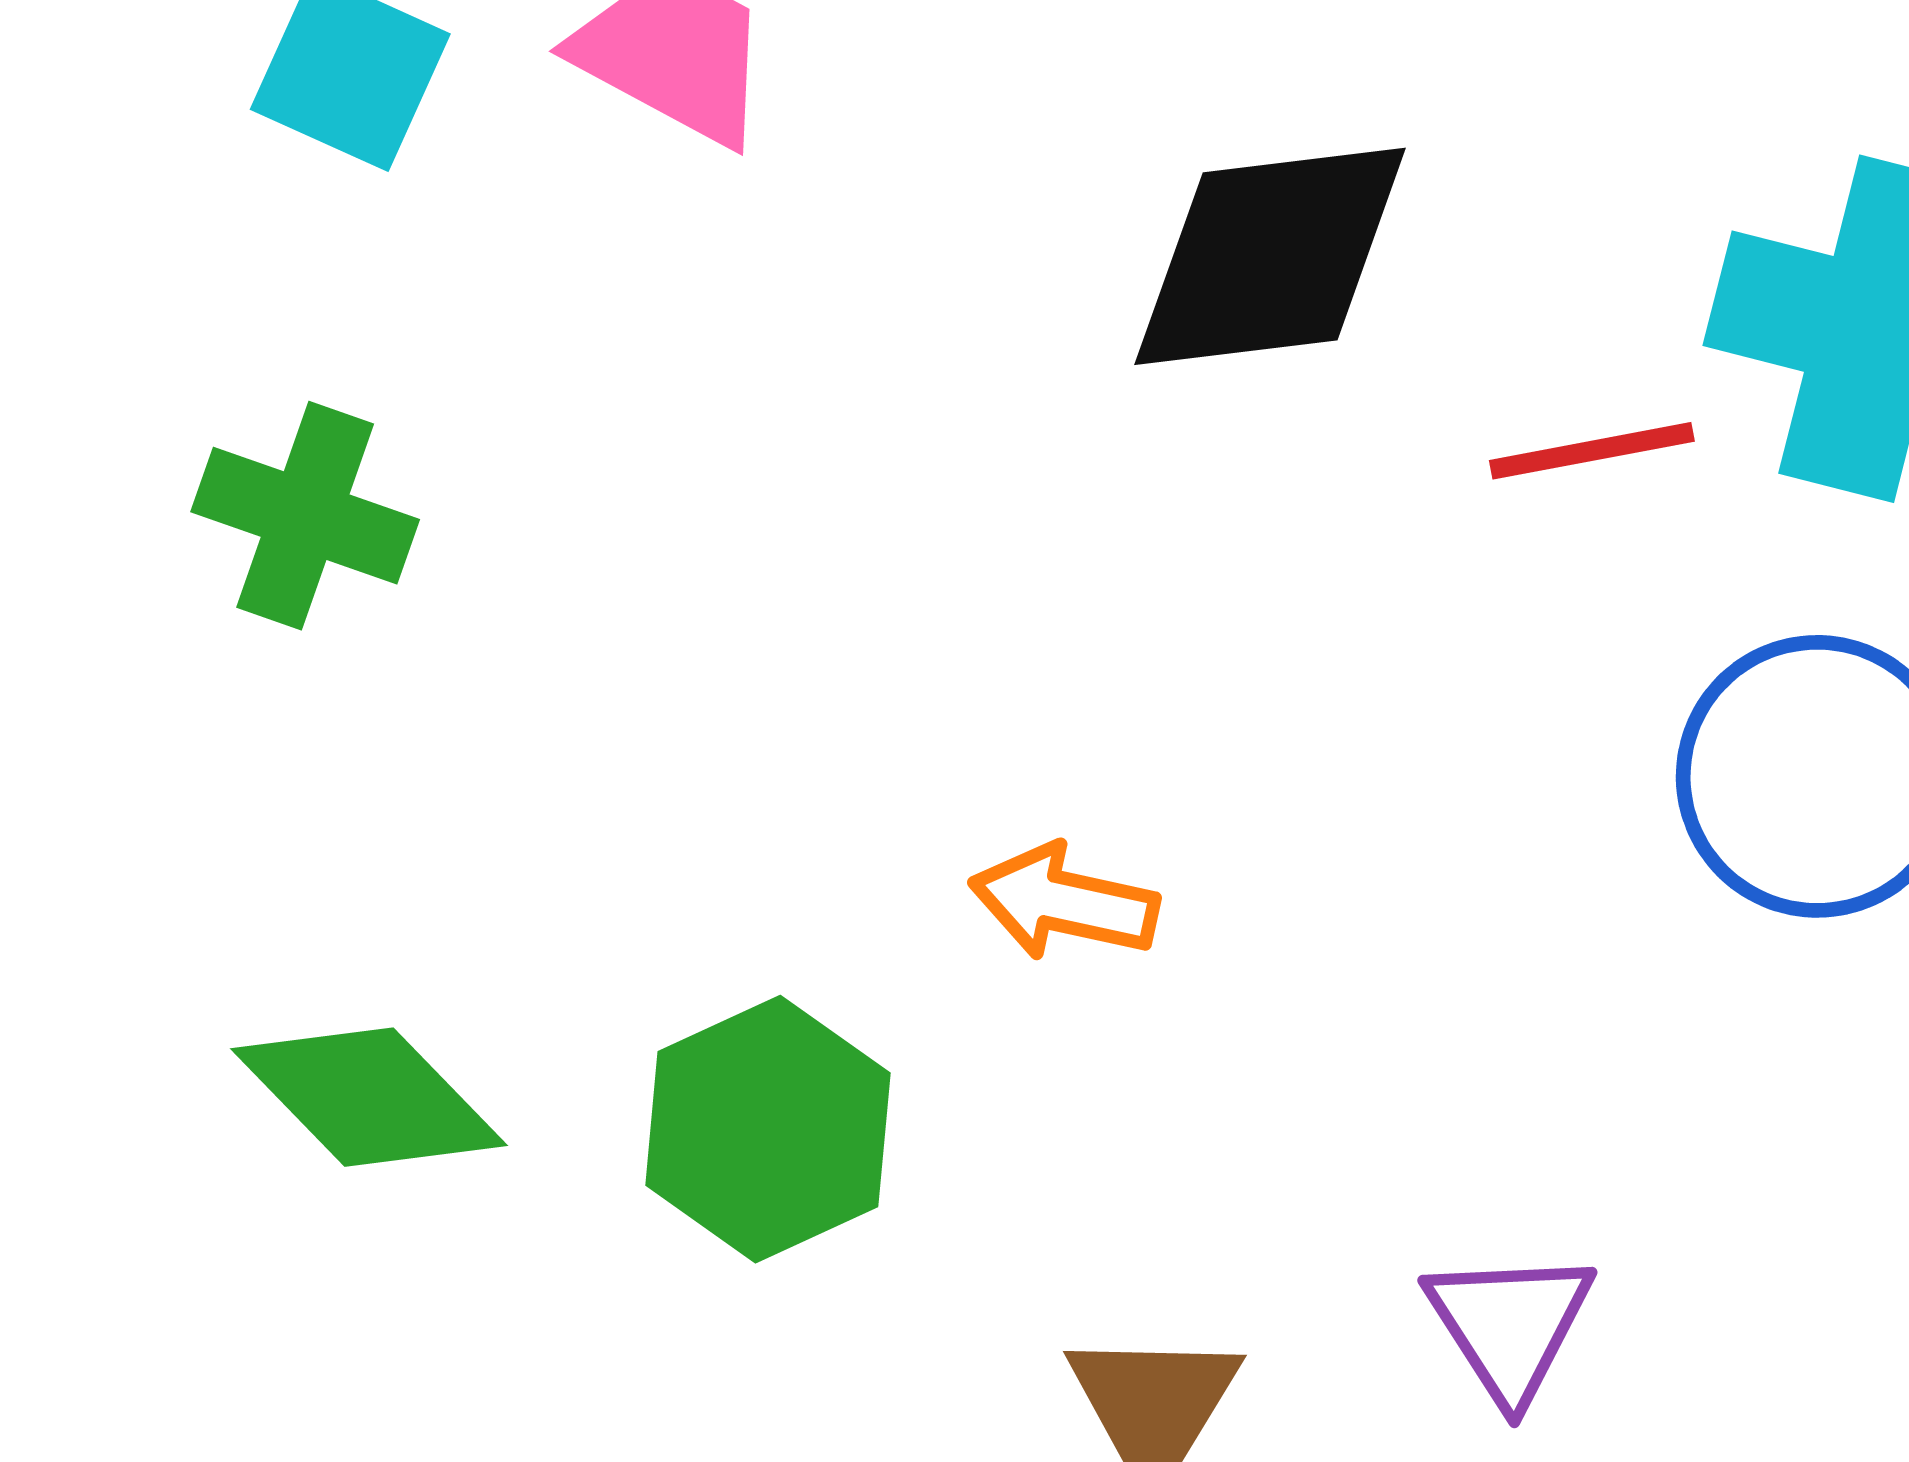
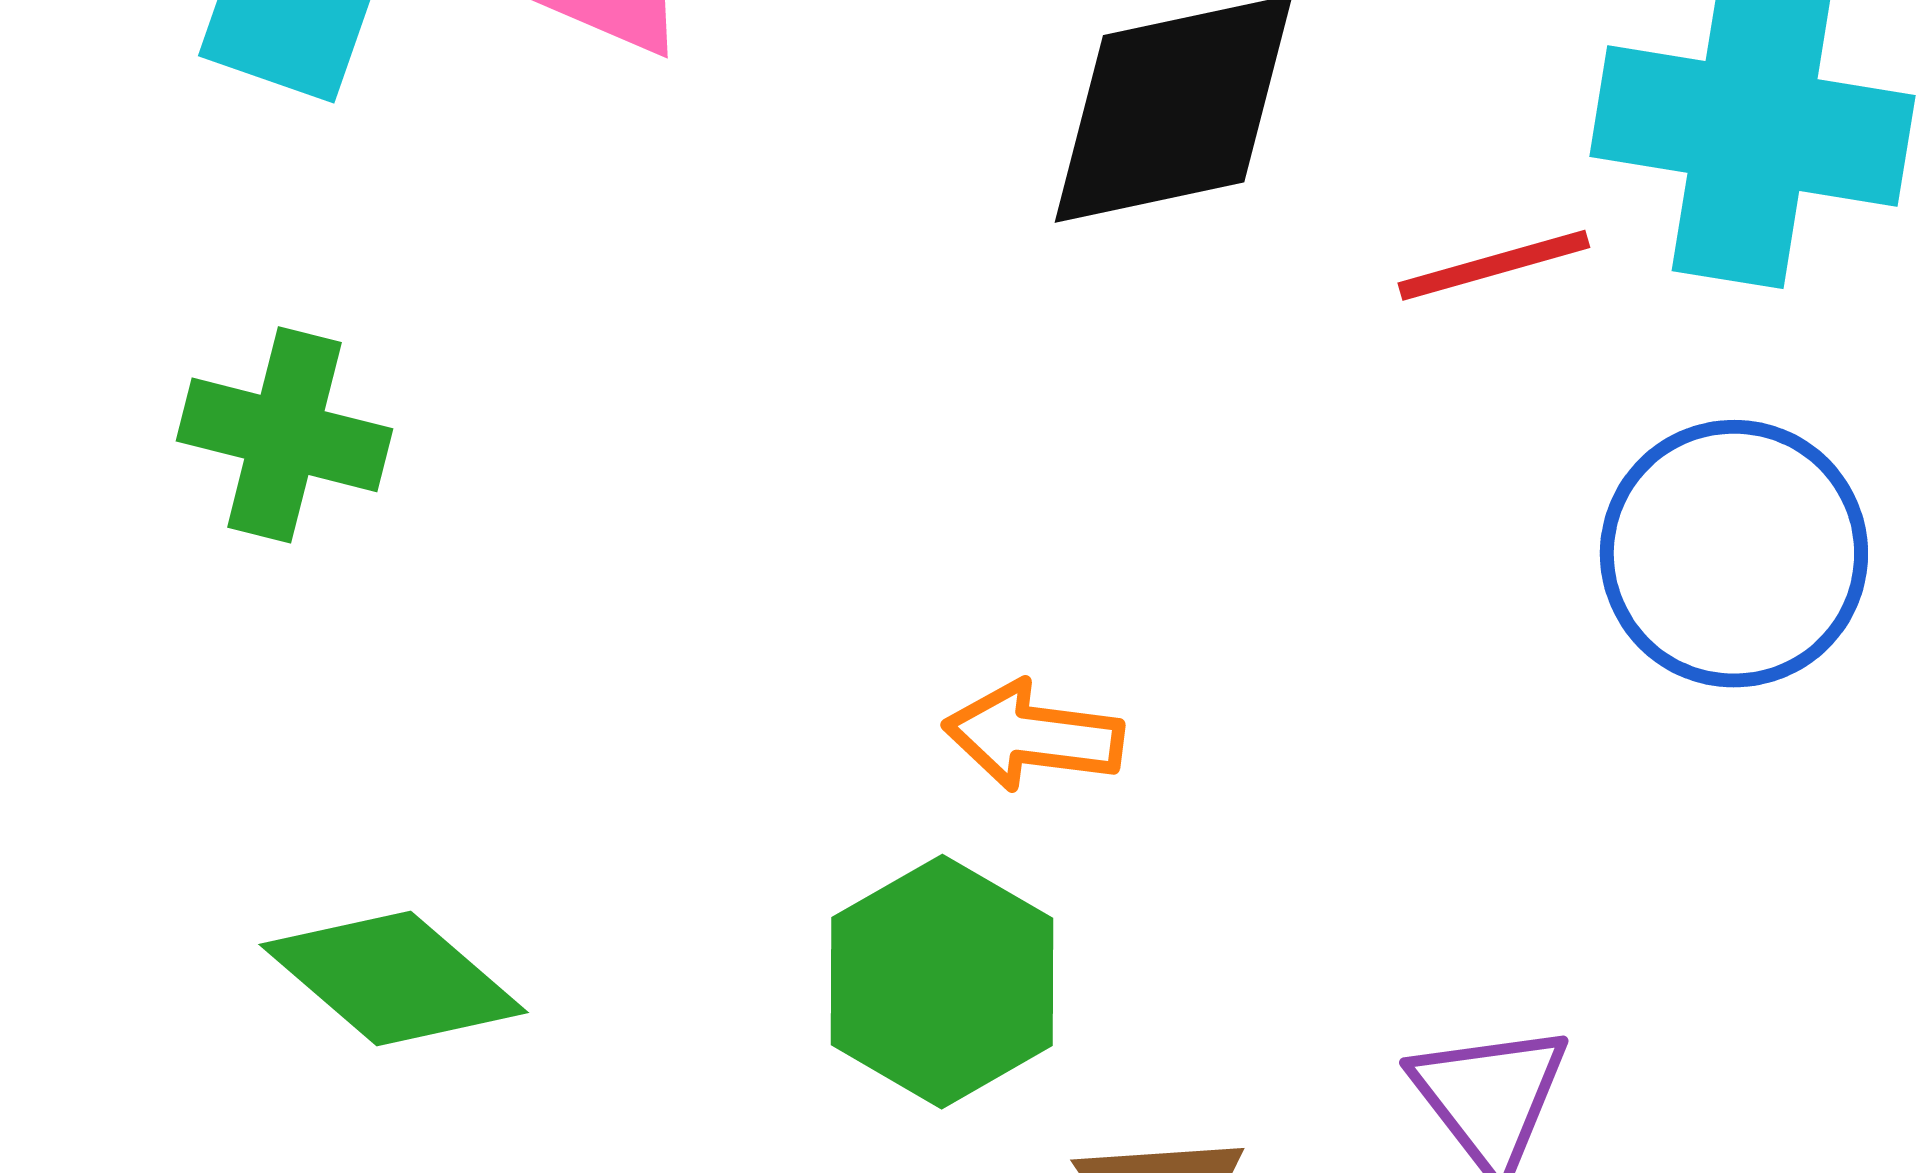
green hexagon: (768, 1129) -> (942, 982), moved

